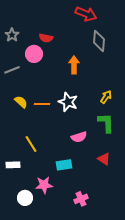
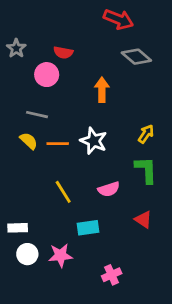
gray diamond: (99, 41) -> (136, 57), turned -55
gray line: (12, 70) -> (37, 115), moved, turned 35
yellow line: (31, 144) -> (63, 192), moved
white circle: (25, 198) -> (27, 254), moved

